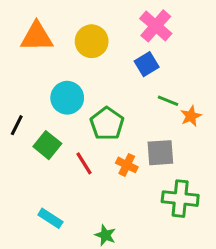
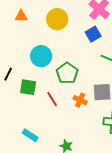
orange triangle: (37, 37) -> (21, 16), size x0.6
green square: (47, 145) -> (28, 87), turned -30

